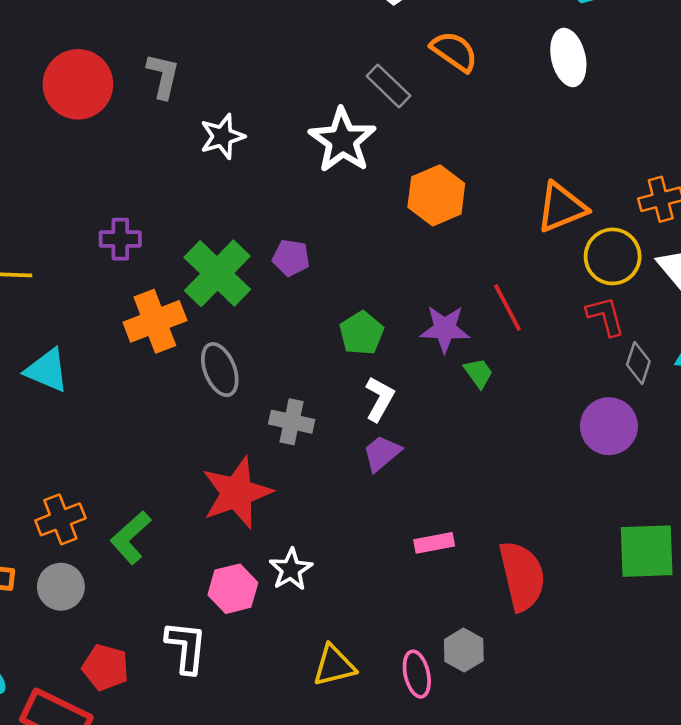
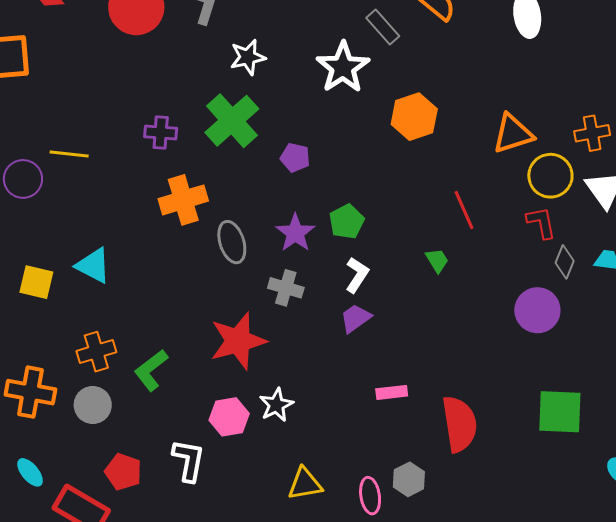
green cross: (217, 273) -> (232, 121), moved
purple star: (445, 329) -> (295, 233), moved, turned 30
cyan triangle: (47, 370) -> (93, 265), moved

